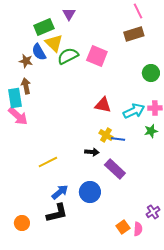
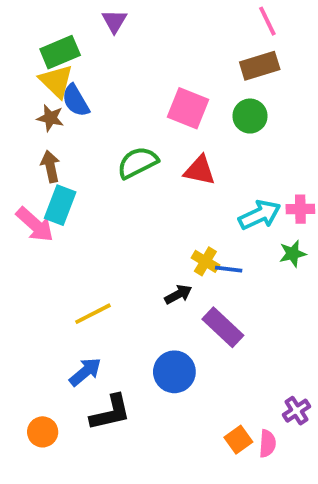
purple triangle: (69, 14) -> (114, 21), moved
green rectangle: (44, 27) -> (60, 52), moved
yellow triangle: (54, 43) -> (56, 81), moved
green semicircle: (68, 56) -> (138, 163), moved
green circle: (151, 73) -> (250, 116), moved
cyan rectangle: (15, 98) -> (60, 205), moved, turned 30
red triangle: (103, 105) -> (200, 170), moved
black arrow: (92, 152) -> (178, 294), turned -32
blue arrow: (60, 192) -> (85, 372), moved

